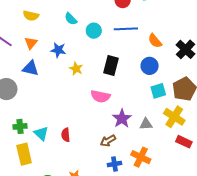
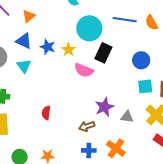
cyan circle: (94, 31) -> (89, 28), moved, size x1.6
orange semicircle: (155, 41) -> (152, 23), moved
blue star: (58, 50) -> (48, 47), moved
pink semicircle: (100, 96) -> (84, 70), moved
cyan triangle: (41, 133) -> (24, 66), moved

